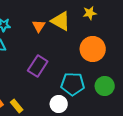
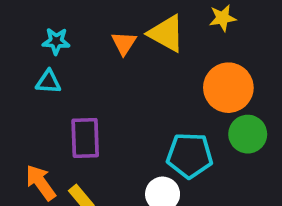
purple rectangle: (38, 66) -> (85, 138), moved, turned -35
green circle: (105, 86) -> (248, 134), moved

